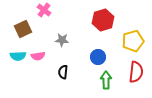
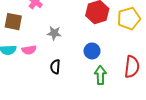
brown square: (23, 29) -> (13, 22), turned 36
yellow pentagon: (133, 41) -> (129, 18), moved

